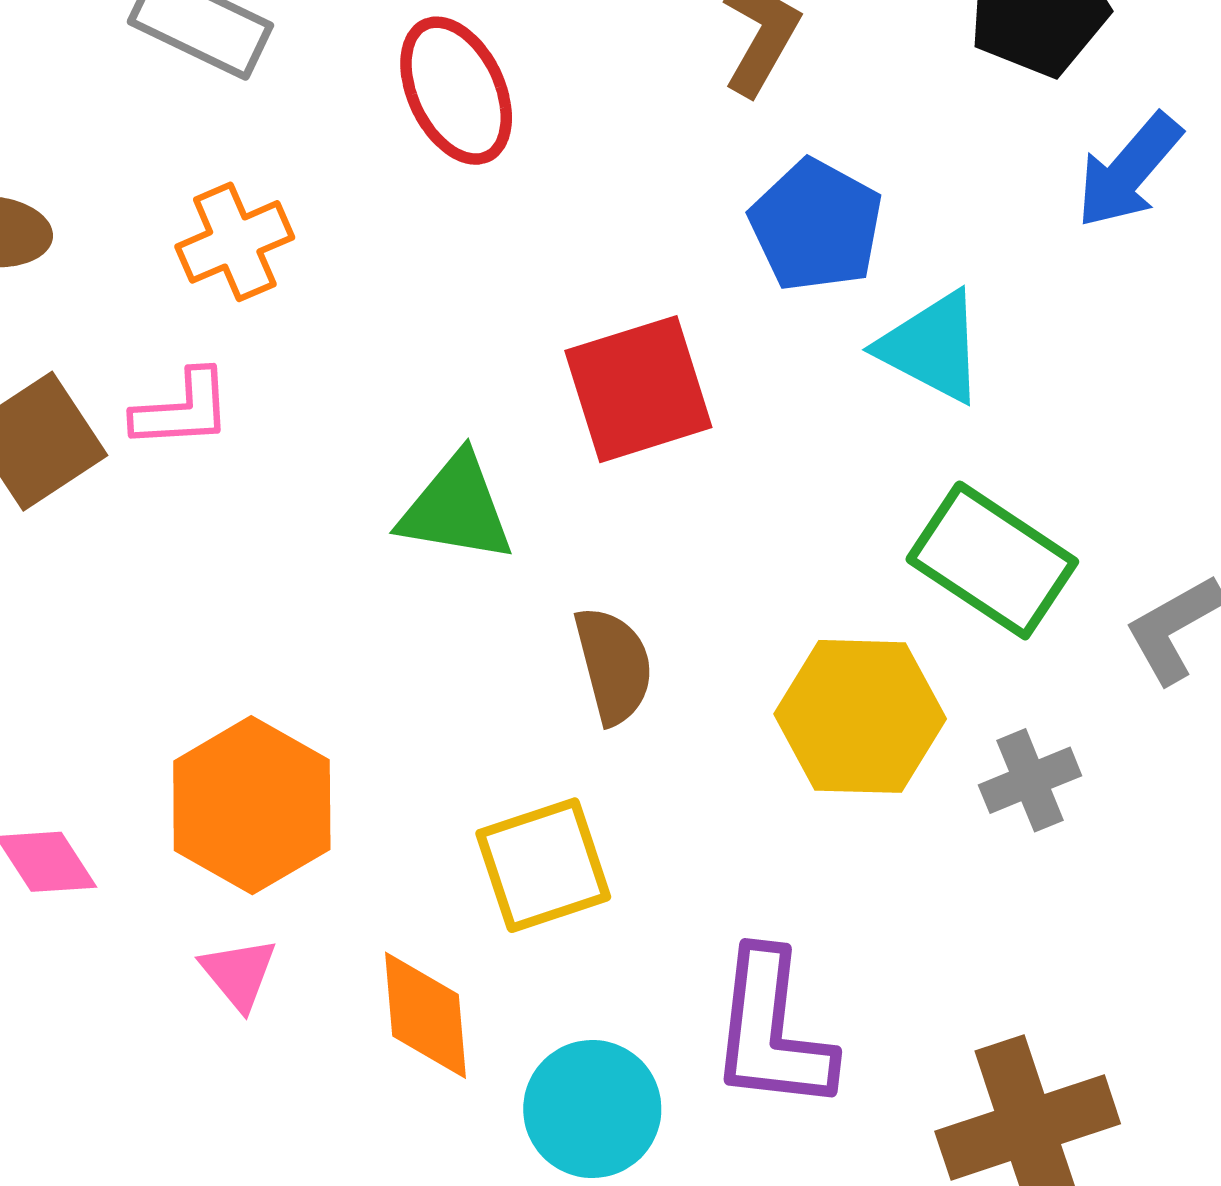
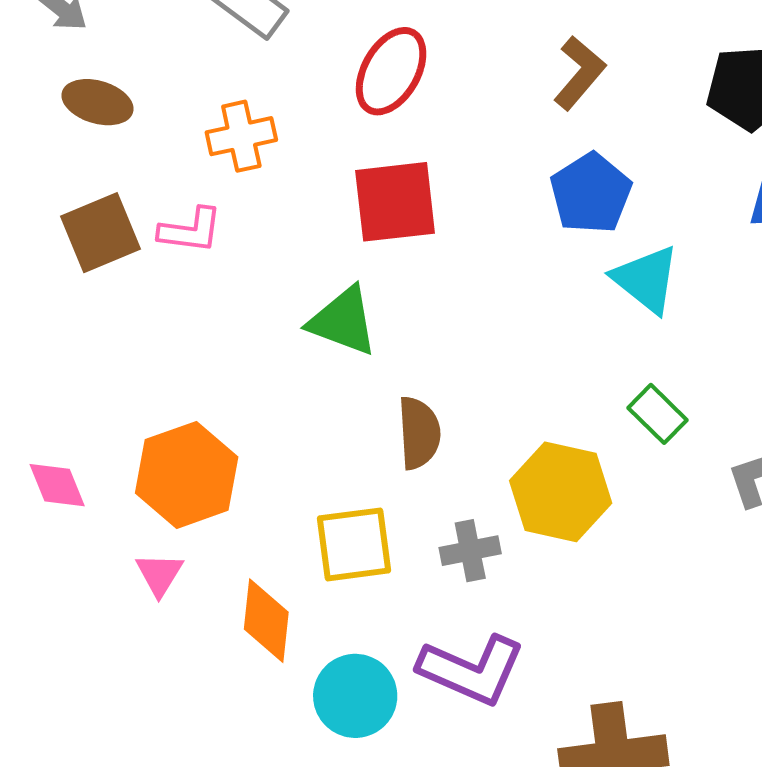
red ellipse: (456, 91) -> (391, 71), turned 44
red square: (638, 389) -> (395, 202), moved
green rectangle: (992, 560) -> (658, 414), size x0.6
gray cross: (1030, 780) -> (470, 551), moved
purple L-shape: (772, 1031) -> (472, 670), turned -84

